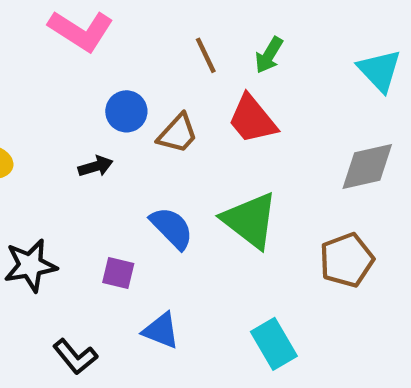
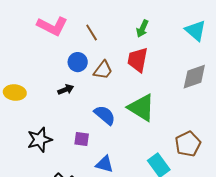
brown line: (206, 55) -> (92, 33), moved
red trapezoid: (252, 119) -> (138, 60), turned 56
brown pentagon: (347, 260) -> (188, 144), moved

